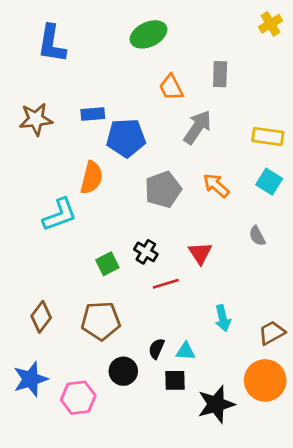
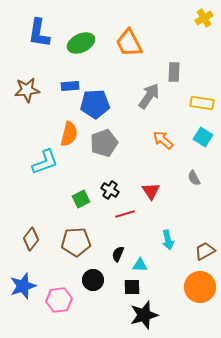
green ellipse: (148, 34) -> (81, 43), moved
gray rectangle: (220, 74) -> (174, 72), moved
orange trapezoid: (171, 87) -> (129, 43), moved, size x1.4
gray pentagon: (163, 190) -> (104, 143), moved
black semicircle: (156, 349) -> (118, 254), moved
black star: (216, 404) -> (144, 315), moved

